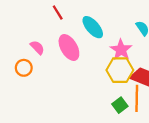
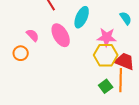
cyan ellipse: (93, 27) -> (82, 17), turned 65
pink star: (121, 50) -> (107, 37), turned -30

